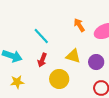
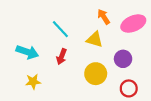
yellow triangle: (73, 56) -> (95, 39), moved
yellow circle: (59, 79) -> (96, 74), moved

